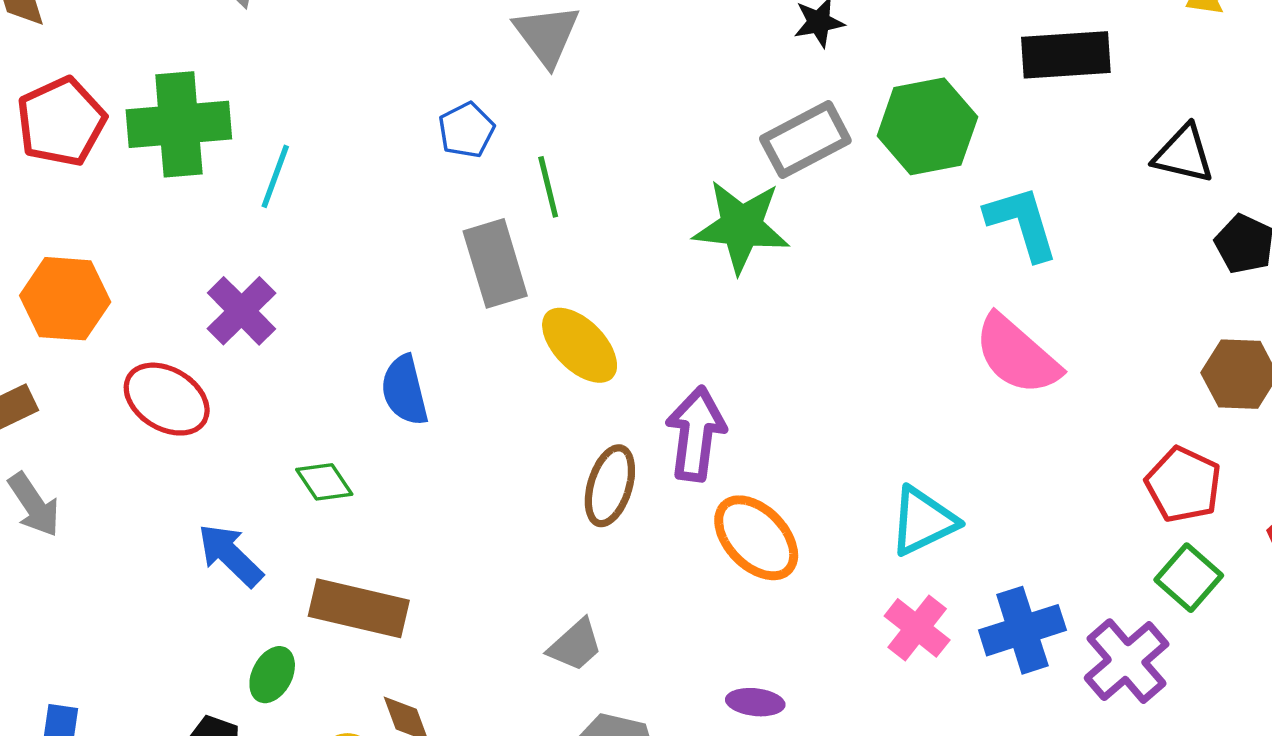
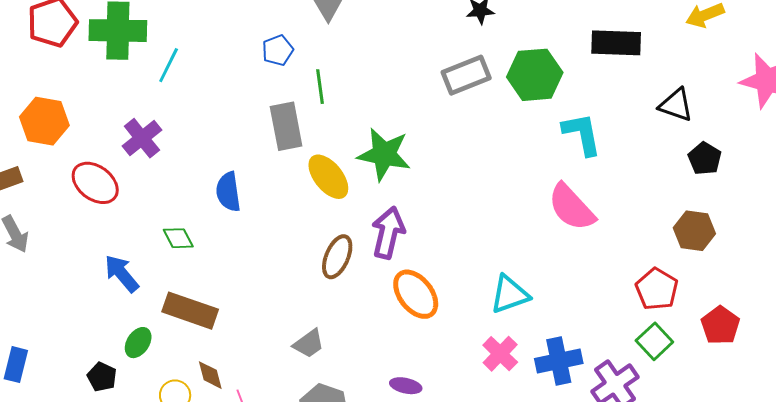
green star: (741, 226) -> (384, 154), moved

